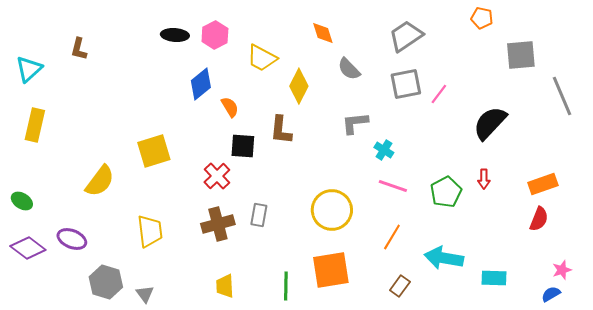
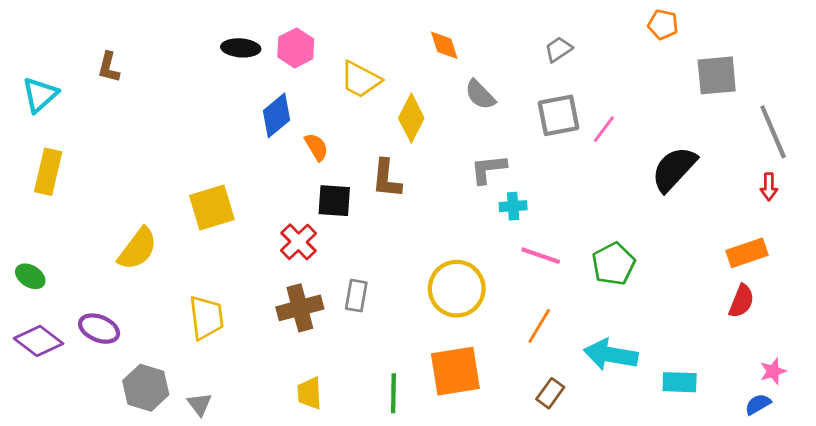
gray trapezoid: (406, 36) -> (558, 49), size x0.6
cyan cross: (384, 150) -> (513, 206), moved, turned -36
red arrow: (484, 179) -> (769, 187), moved

